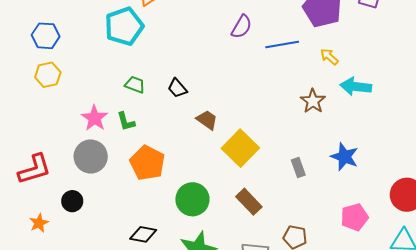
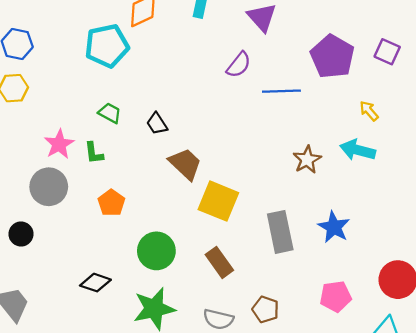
yellow arrow: (329, 57) -> (369, 111), moved
brown trapezoid: (207, 120) -> (185, 164), size x1.4
yellow square: (240, 148) -> (218, 201), turned -30
orange pentagon: (147, 163) -> (111, 203), size x0.7
gray rectangle: (298, 168) -> (280, 232), size x1.8

